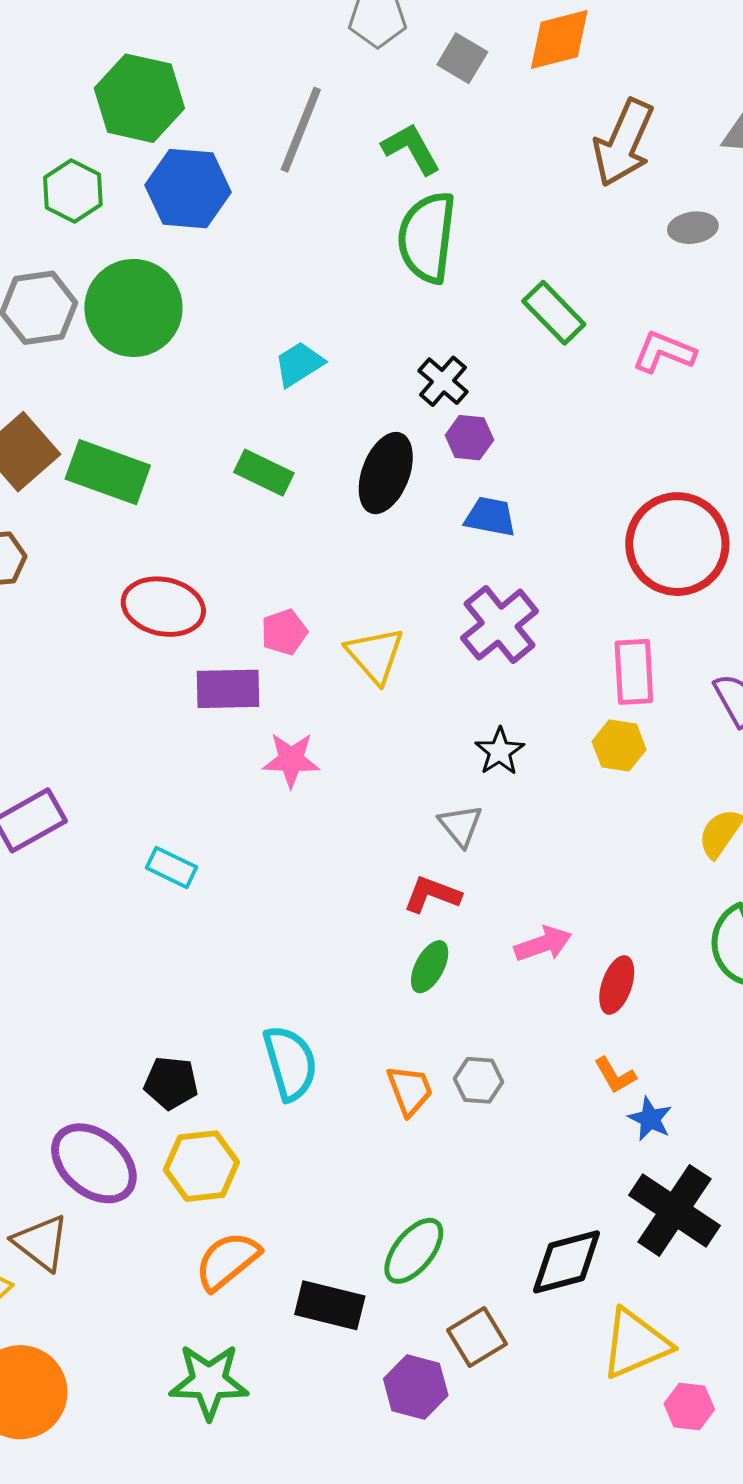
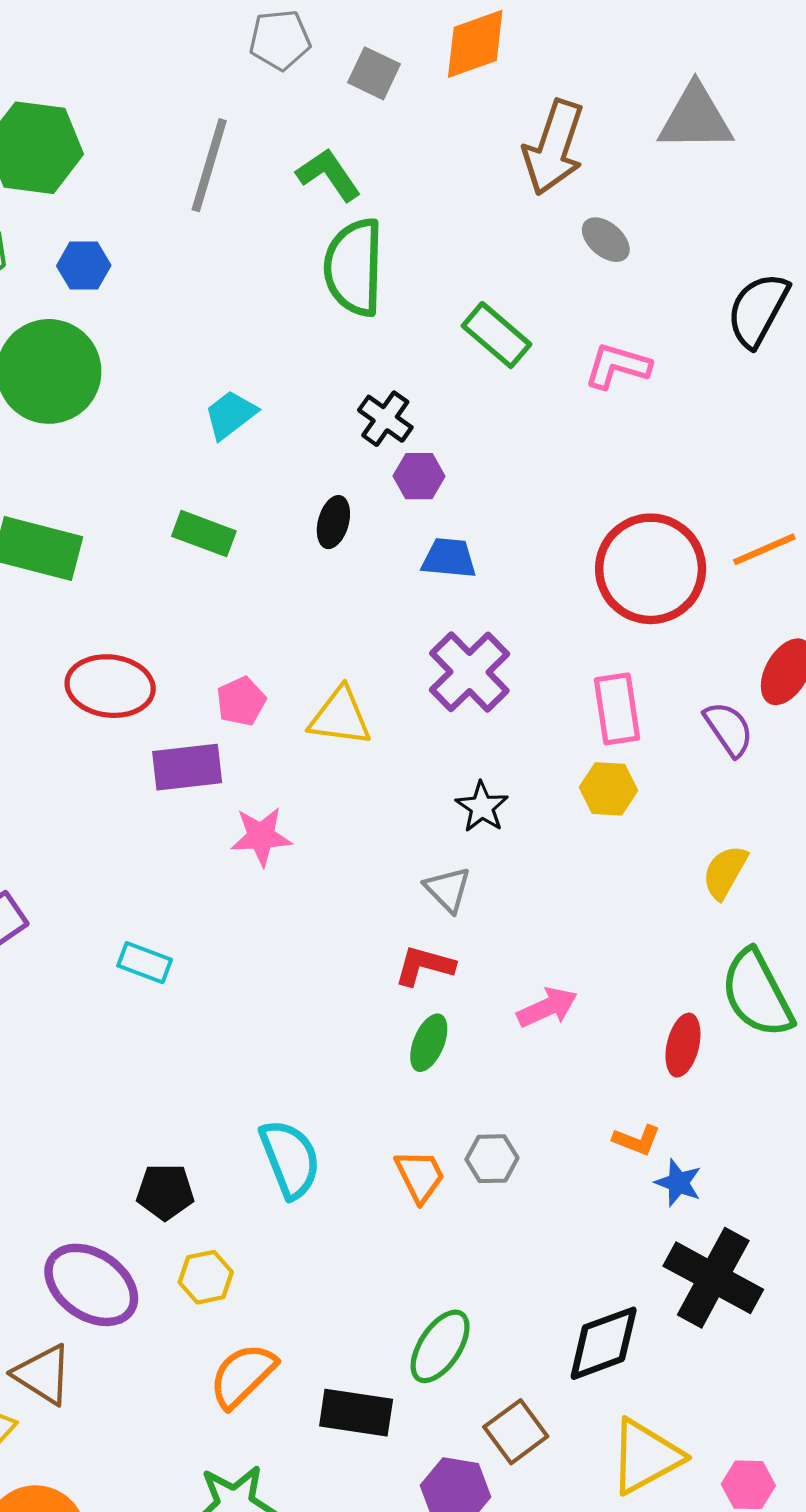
blue hexagon: (188, 189) -> (84, 266), moved, size x0.6
gray ellipse: (693, 228) -> (606, 240), moved, turned 54
black ellipse: (386, 473) -> (333, 522), size x0.6
yellow triangle: (375, 655) -> (340, 717), turned -36
red ellipse: (617, 985) -> (683, 1045), moved
orange L-shape: (615, 1075) -> (637, 1140), turned -33
yellow hexagon: (201, 1166) -> (206, 1277), size x0.7
yellow triangle: (635, 1344) -> (645, 1456), moved

